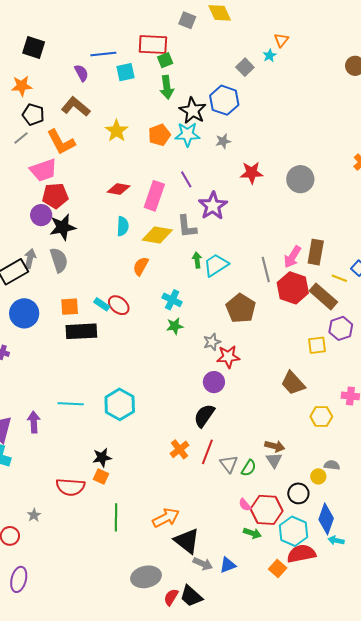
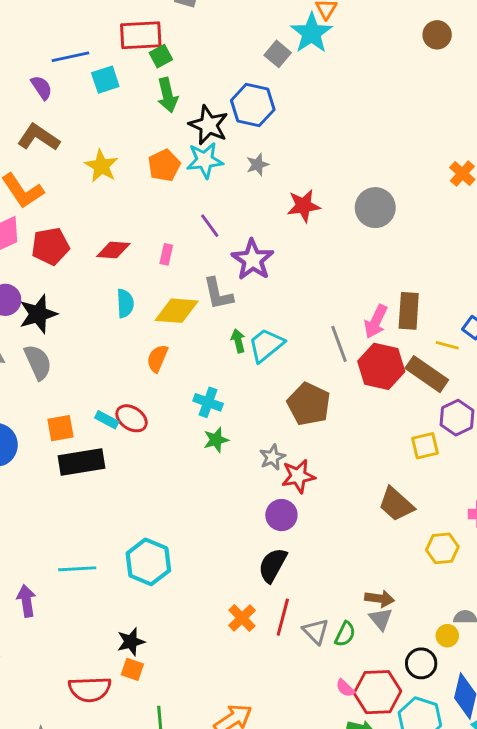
cyan star: (270, 55) -> (311, 33), size x2.0
red pentagon: (55, 196) -> (50, 246), moved
pink rectangle: (154, 196) -> (166, 254), size x0.5

